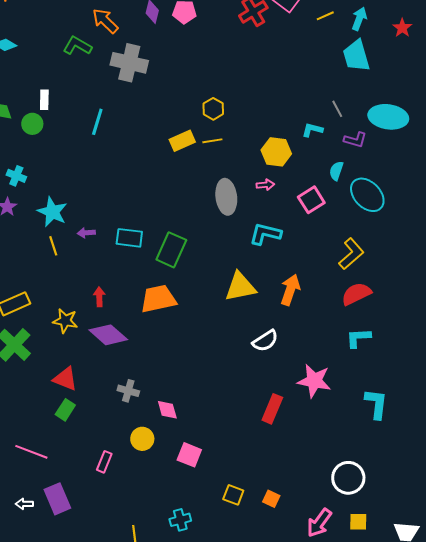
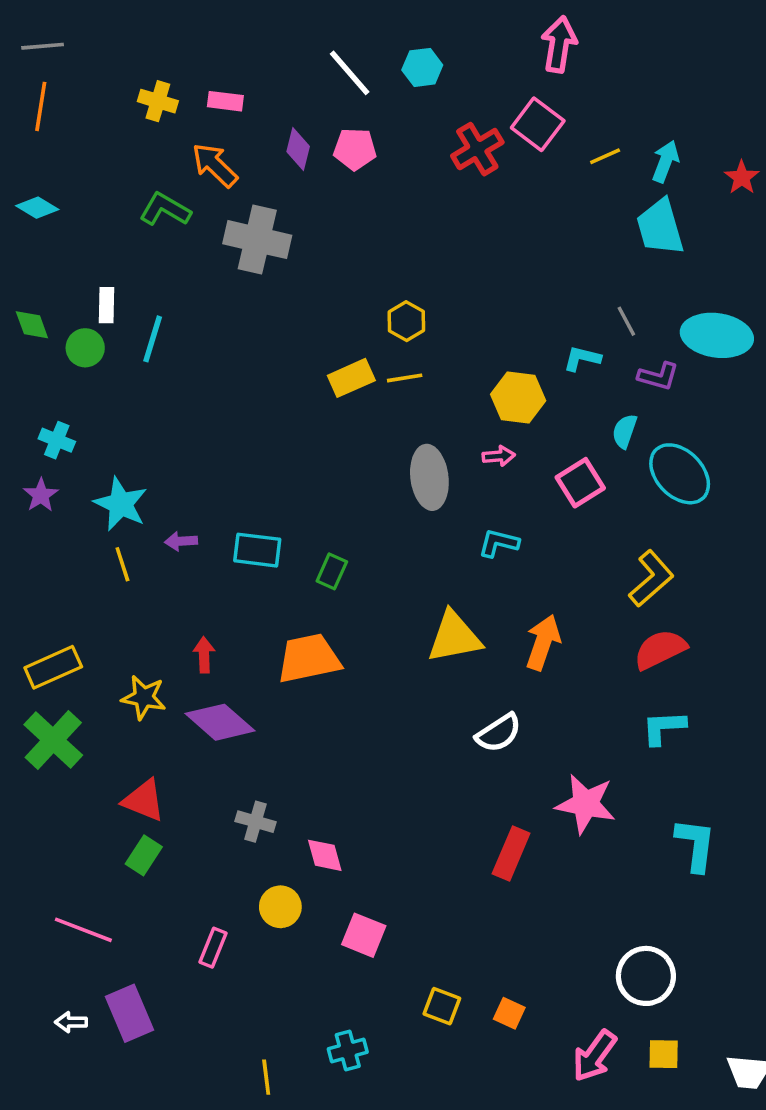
cyan line: (97, 122) -> (153, 339), moved
cyan L-shape: (265, 234) -> (499, 543), size x0.7
green rectangle: (171, 250) -> (332, 571), size x0.6

